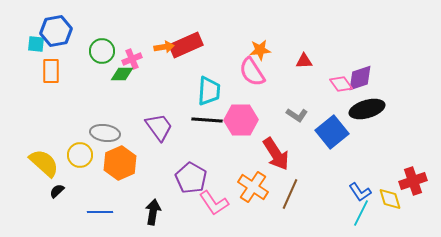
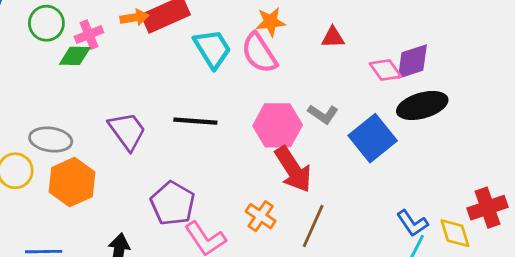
cyan trapezoid: (209, 91) -> (212, 49), moved, turned -36
pink hexagon: (241, 120) -> (278, 125), moved
orange cross: (253, 187) -> (261, 216), size x0.7

